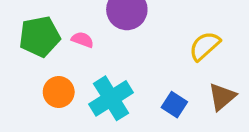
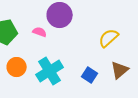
pink semicircle: (82, 40) -> (40, 32), moved

